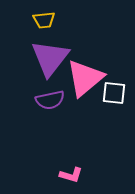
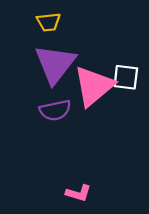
white square: (114, 93) -> (126, 77), moved

